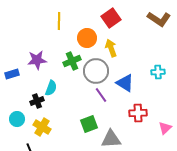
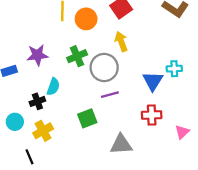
orange circle: (87, 38) -> (86, 19), moved
blue triangle: (125, 83) -> (153, 81), moved, turned 30
purple line: (101, 95) -> (110, 95), turned -70
green square: (89, 124) -> (87, 118), moved
yellow cross: (42, 127) -> (43, 131), turned 30

